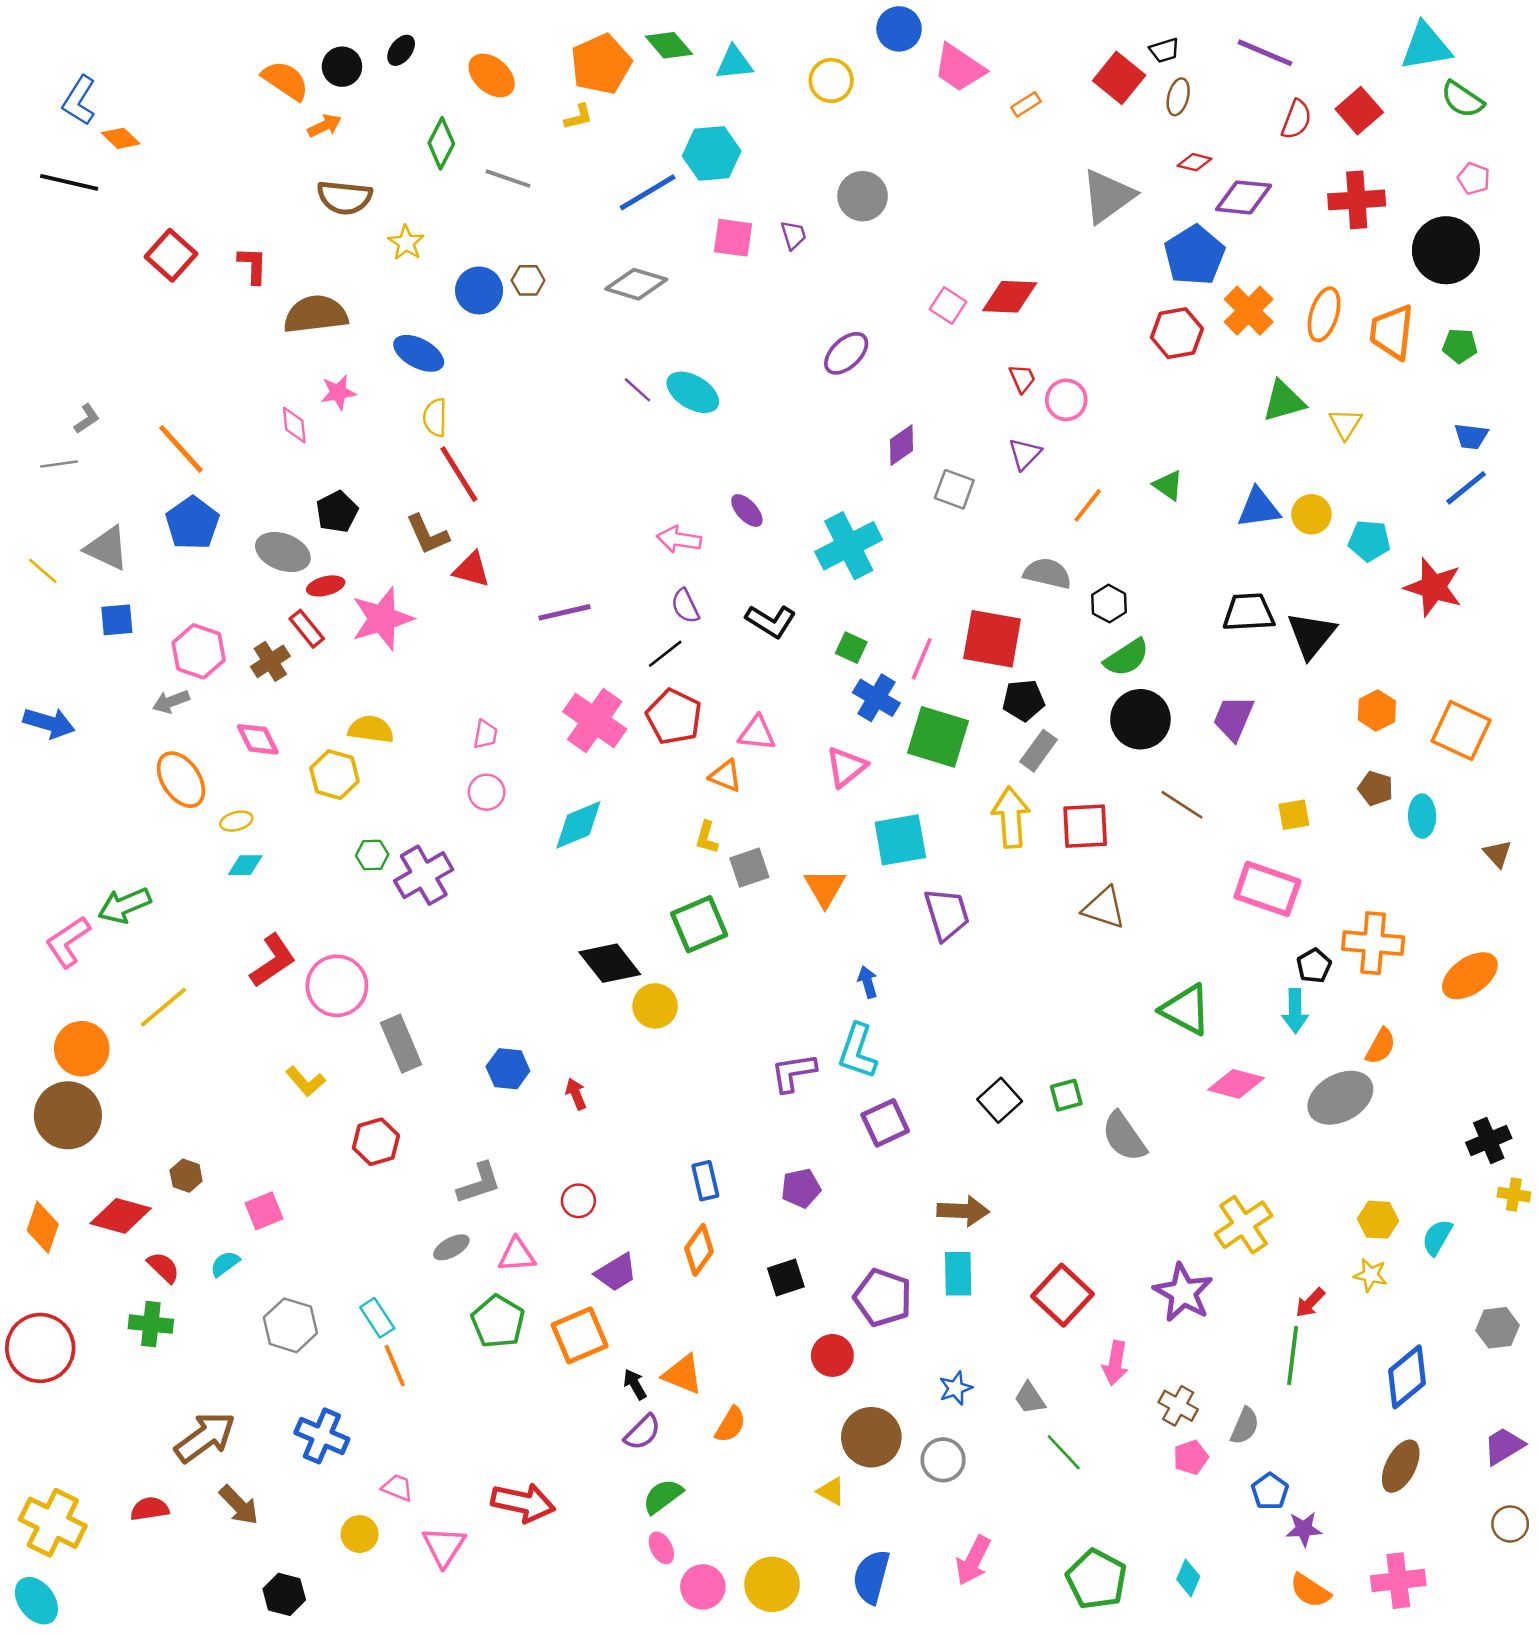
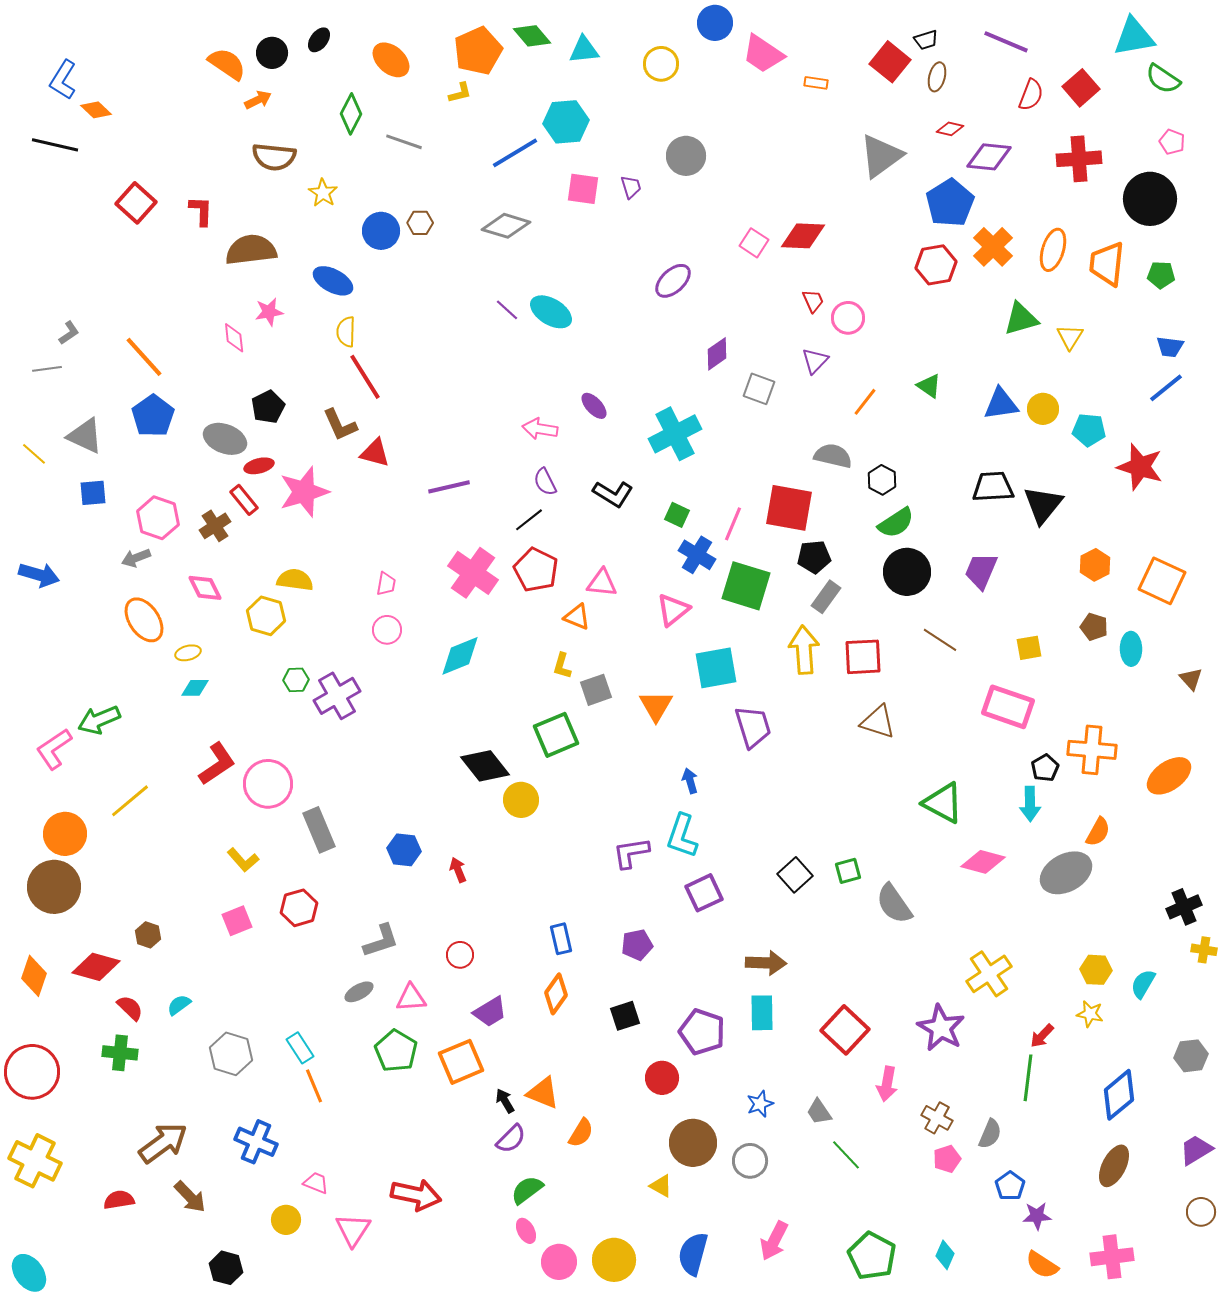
orange rectangle: (1026, 104) -> (816, 83), turned 40
pink square: (264, 1211) -> (237, 921), moved
yellow cross: (53, 1523) -> (35, 1161), moved

